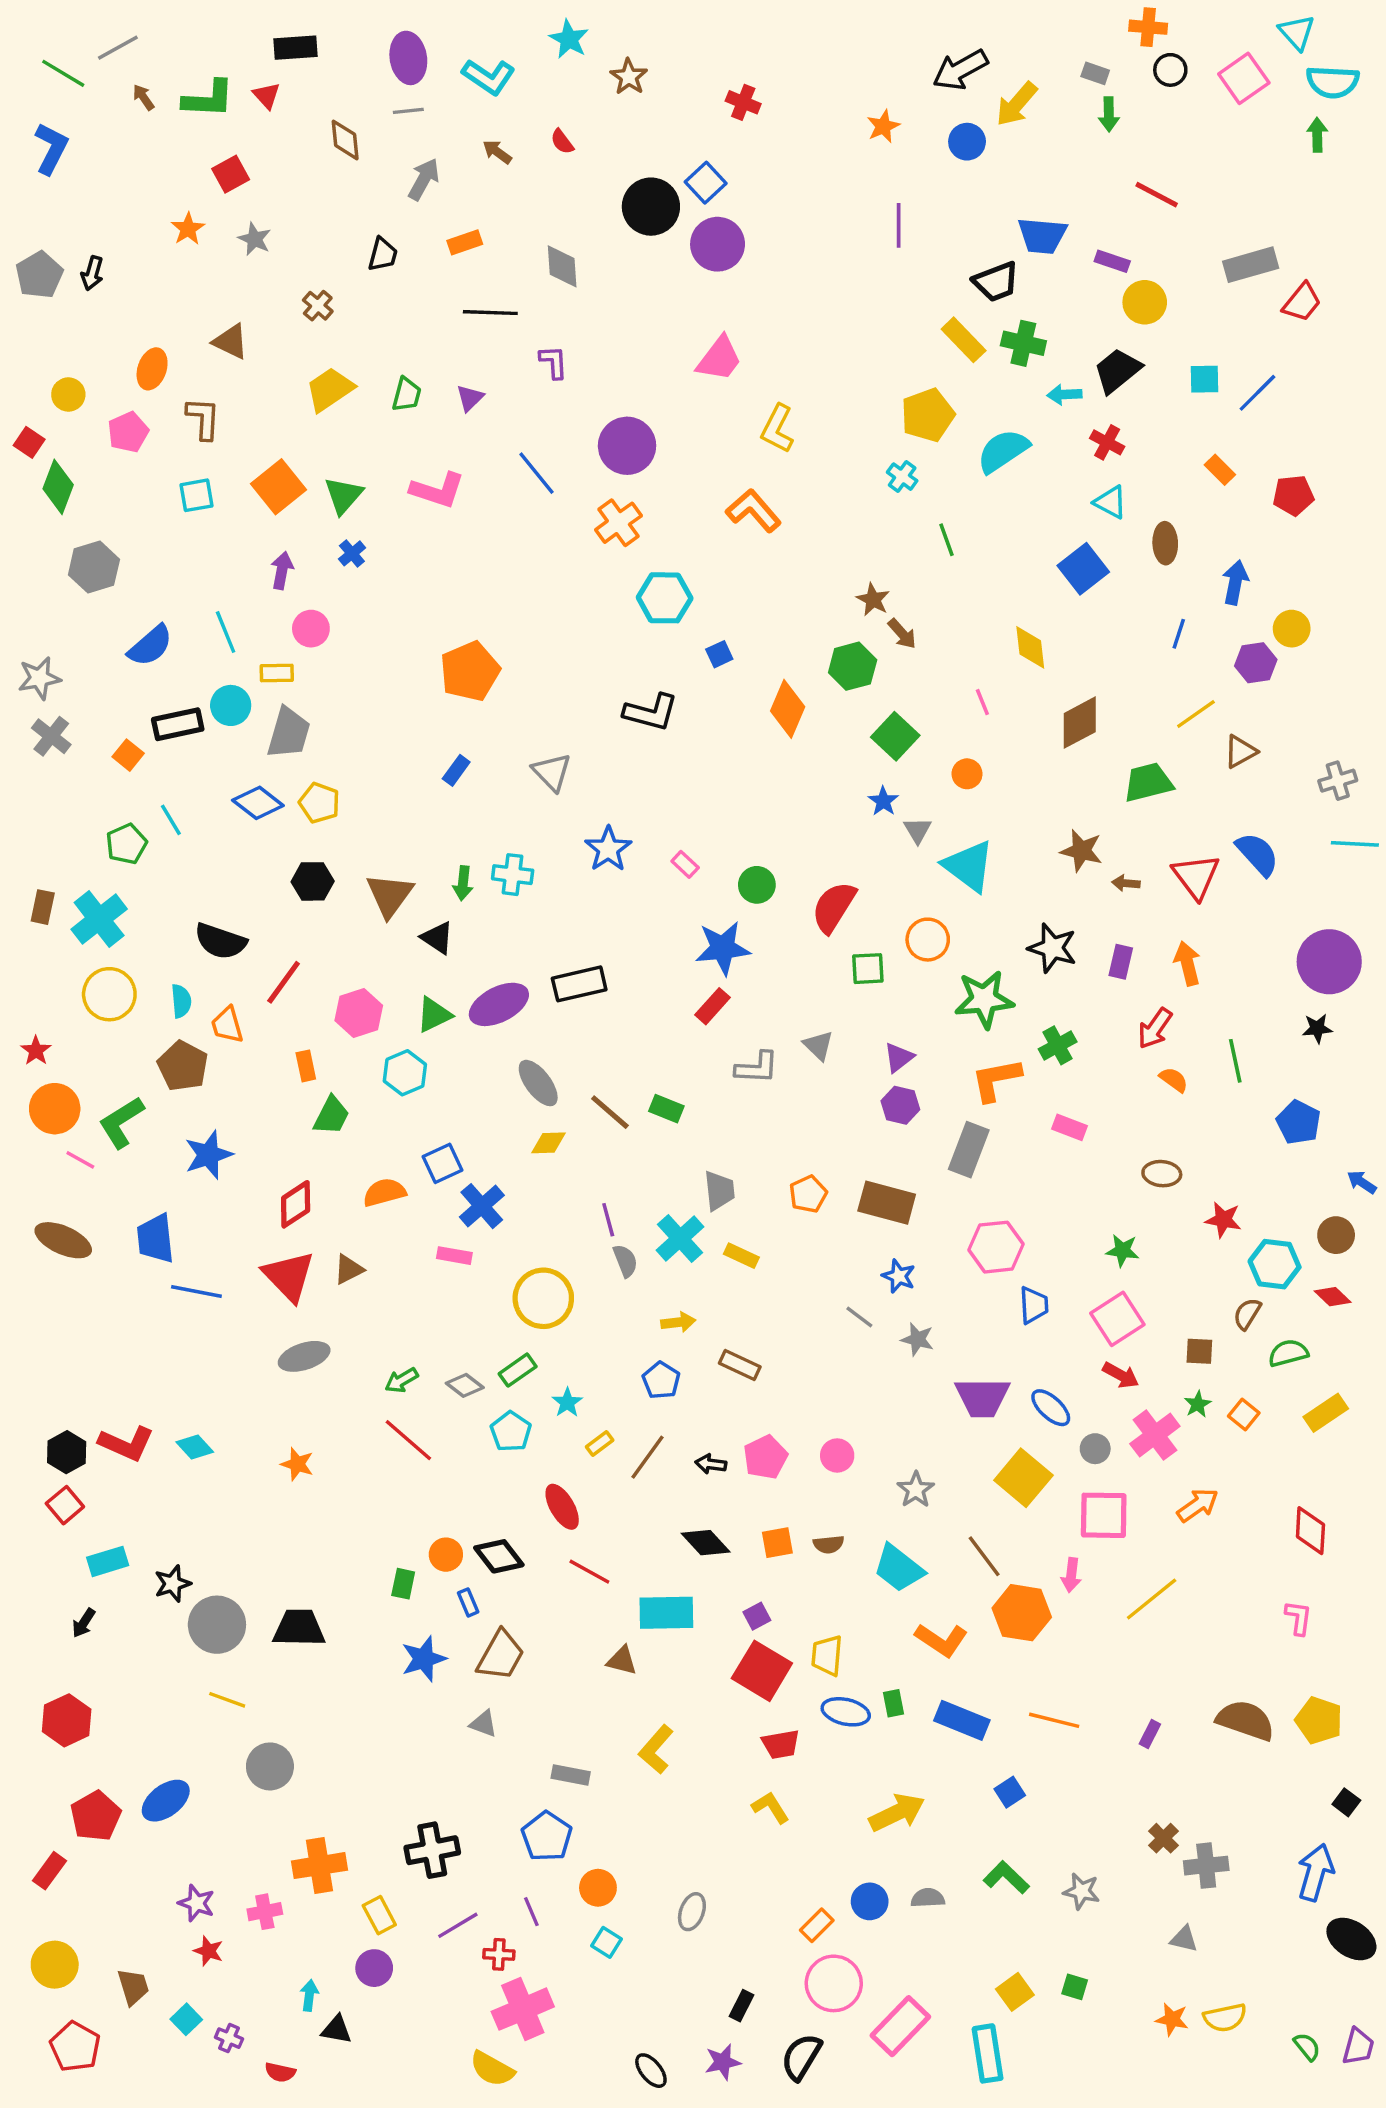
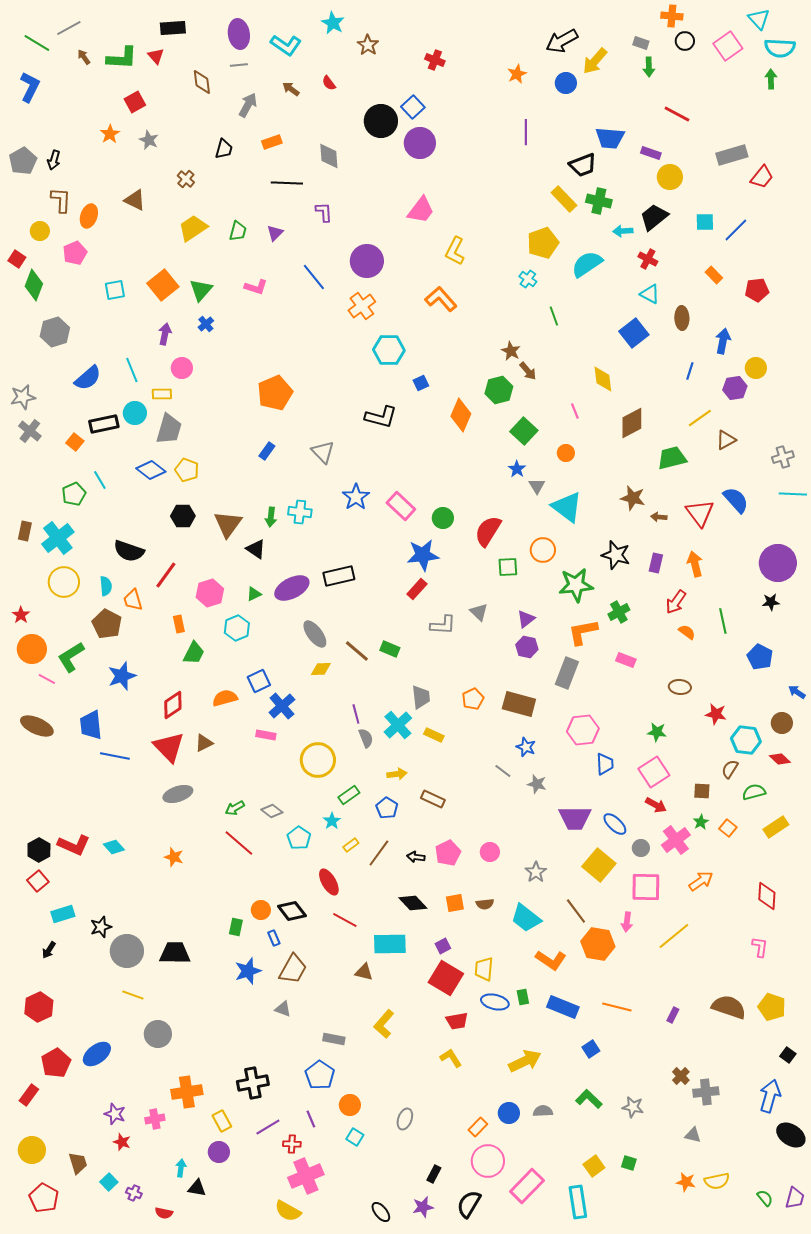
brown L-shape: (203, 418) -> (61, 200), moved
pink L-shape: (437, 490) -> (256, 287), size x0.7
pink rectangle: (685, 864) -> (401, 506), size x1.8
green triangle: (434, 1015) -> (254, 594), size x0.7
green rectangle: (518, 1370) -> (349, 795), moved

